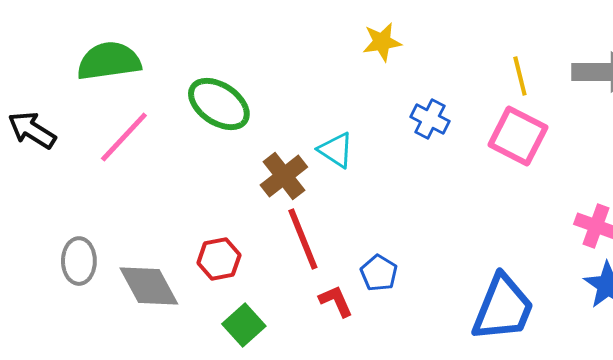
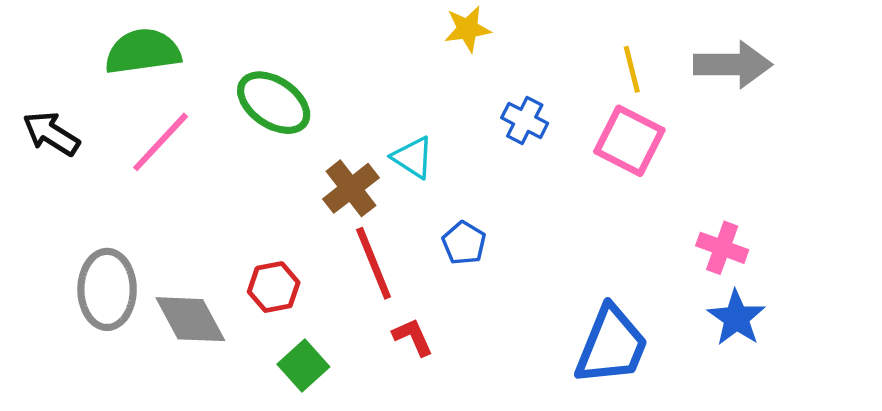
gray ellipse: (79, 261) -> (107, 289), size x1.4
blue pentagon: (379, 273) -> (464, 243), moved

